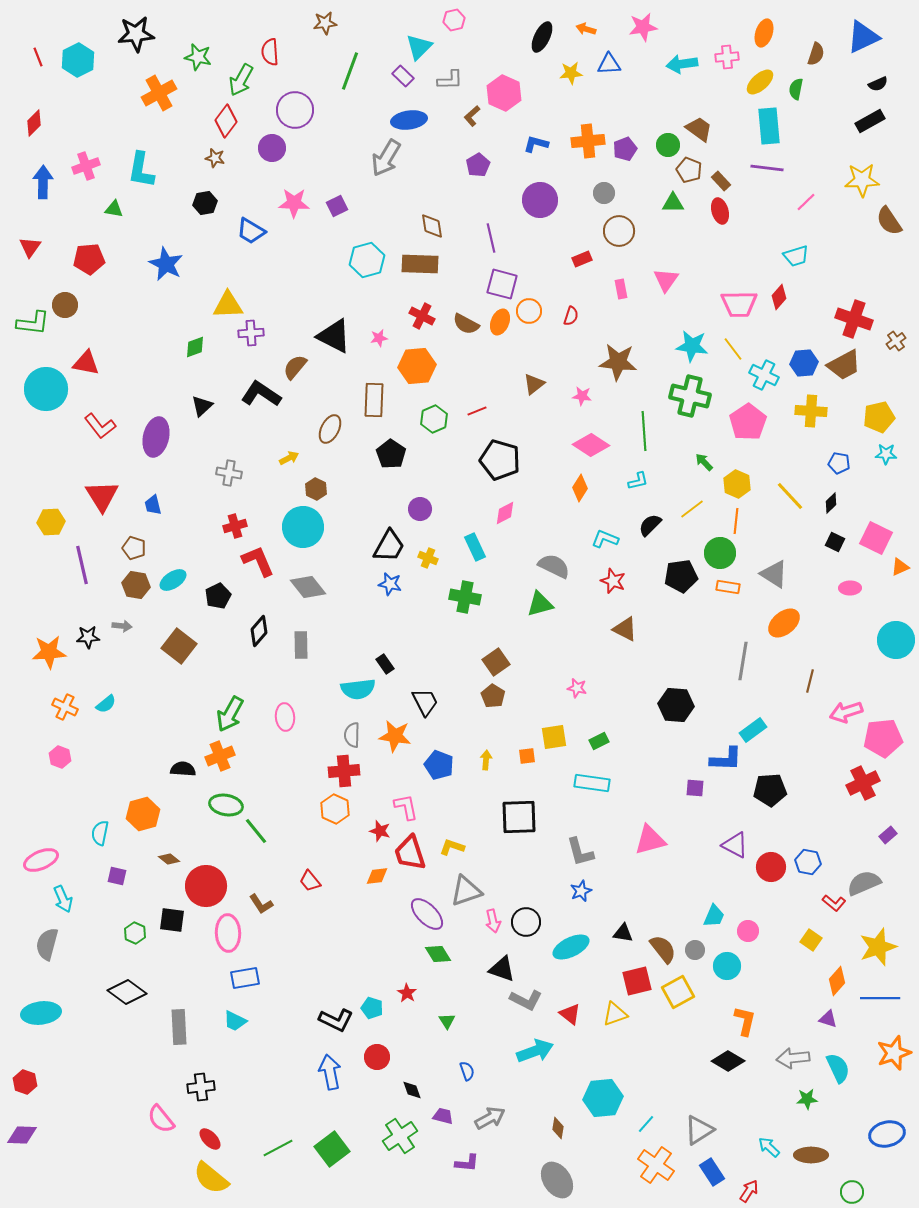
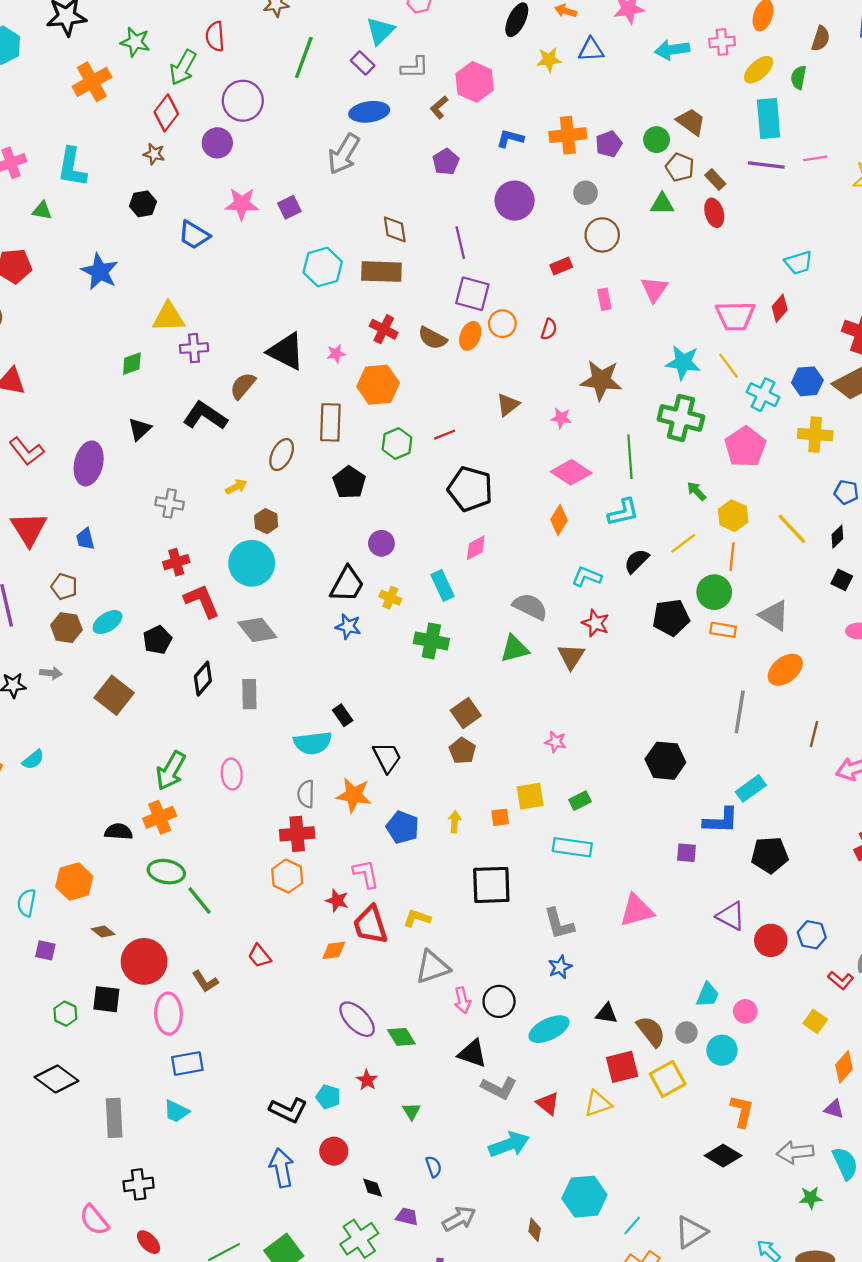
pink line: (806, 202) -> (815, 158), moved, turned 35
cyan L-shape: (638, 481) -> (623, 512), size x1.4
brown triangle: (625, 629) -> (571, 656), moved, turned 36
purple ellipse: (427, 914) -> (357, 1019), moved

